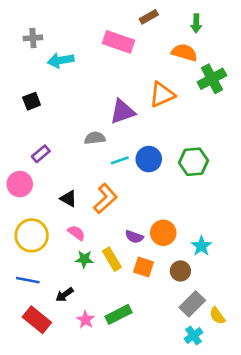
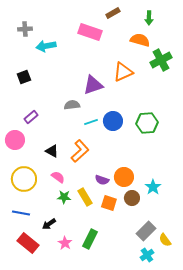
brown circle: (180, 271) -> (132, 198), moved
green rectangle: (118, 314) -> (90, 239), turned -36

